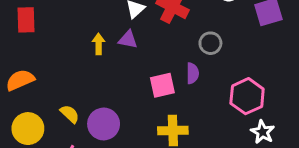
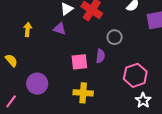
yellow arrow: (99, 44) -> (28, 30), moved
yellow semicircle: (70, 114) -> (11, 60), moved

